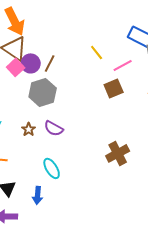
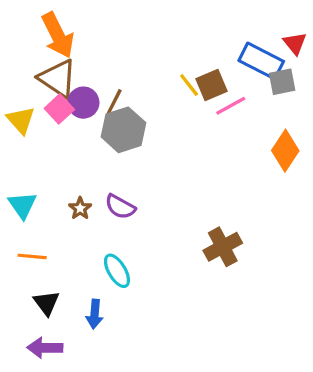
brown square: (114, 88) -> (212, 85), moved
gray hexagon: (43, 92) -> (123, 130), moved

